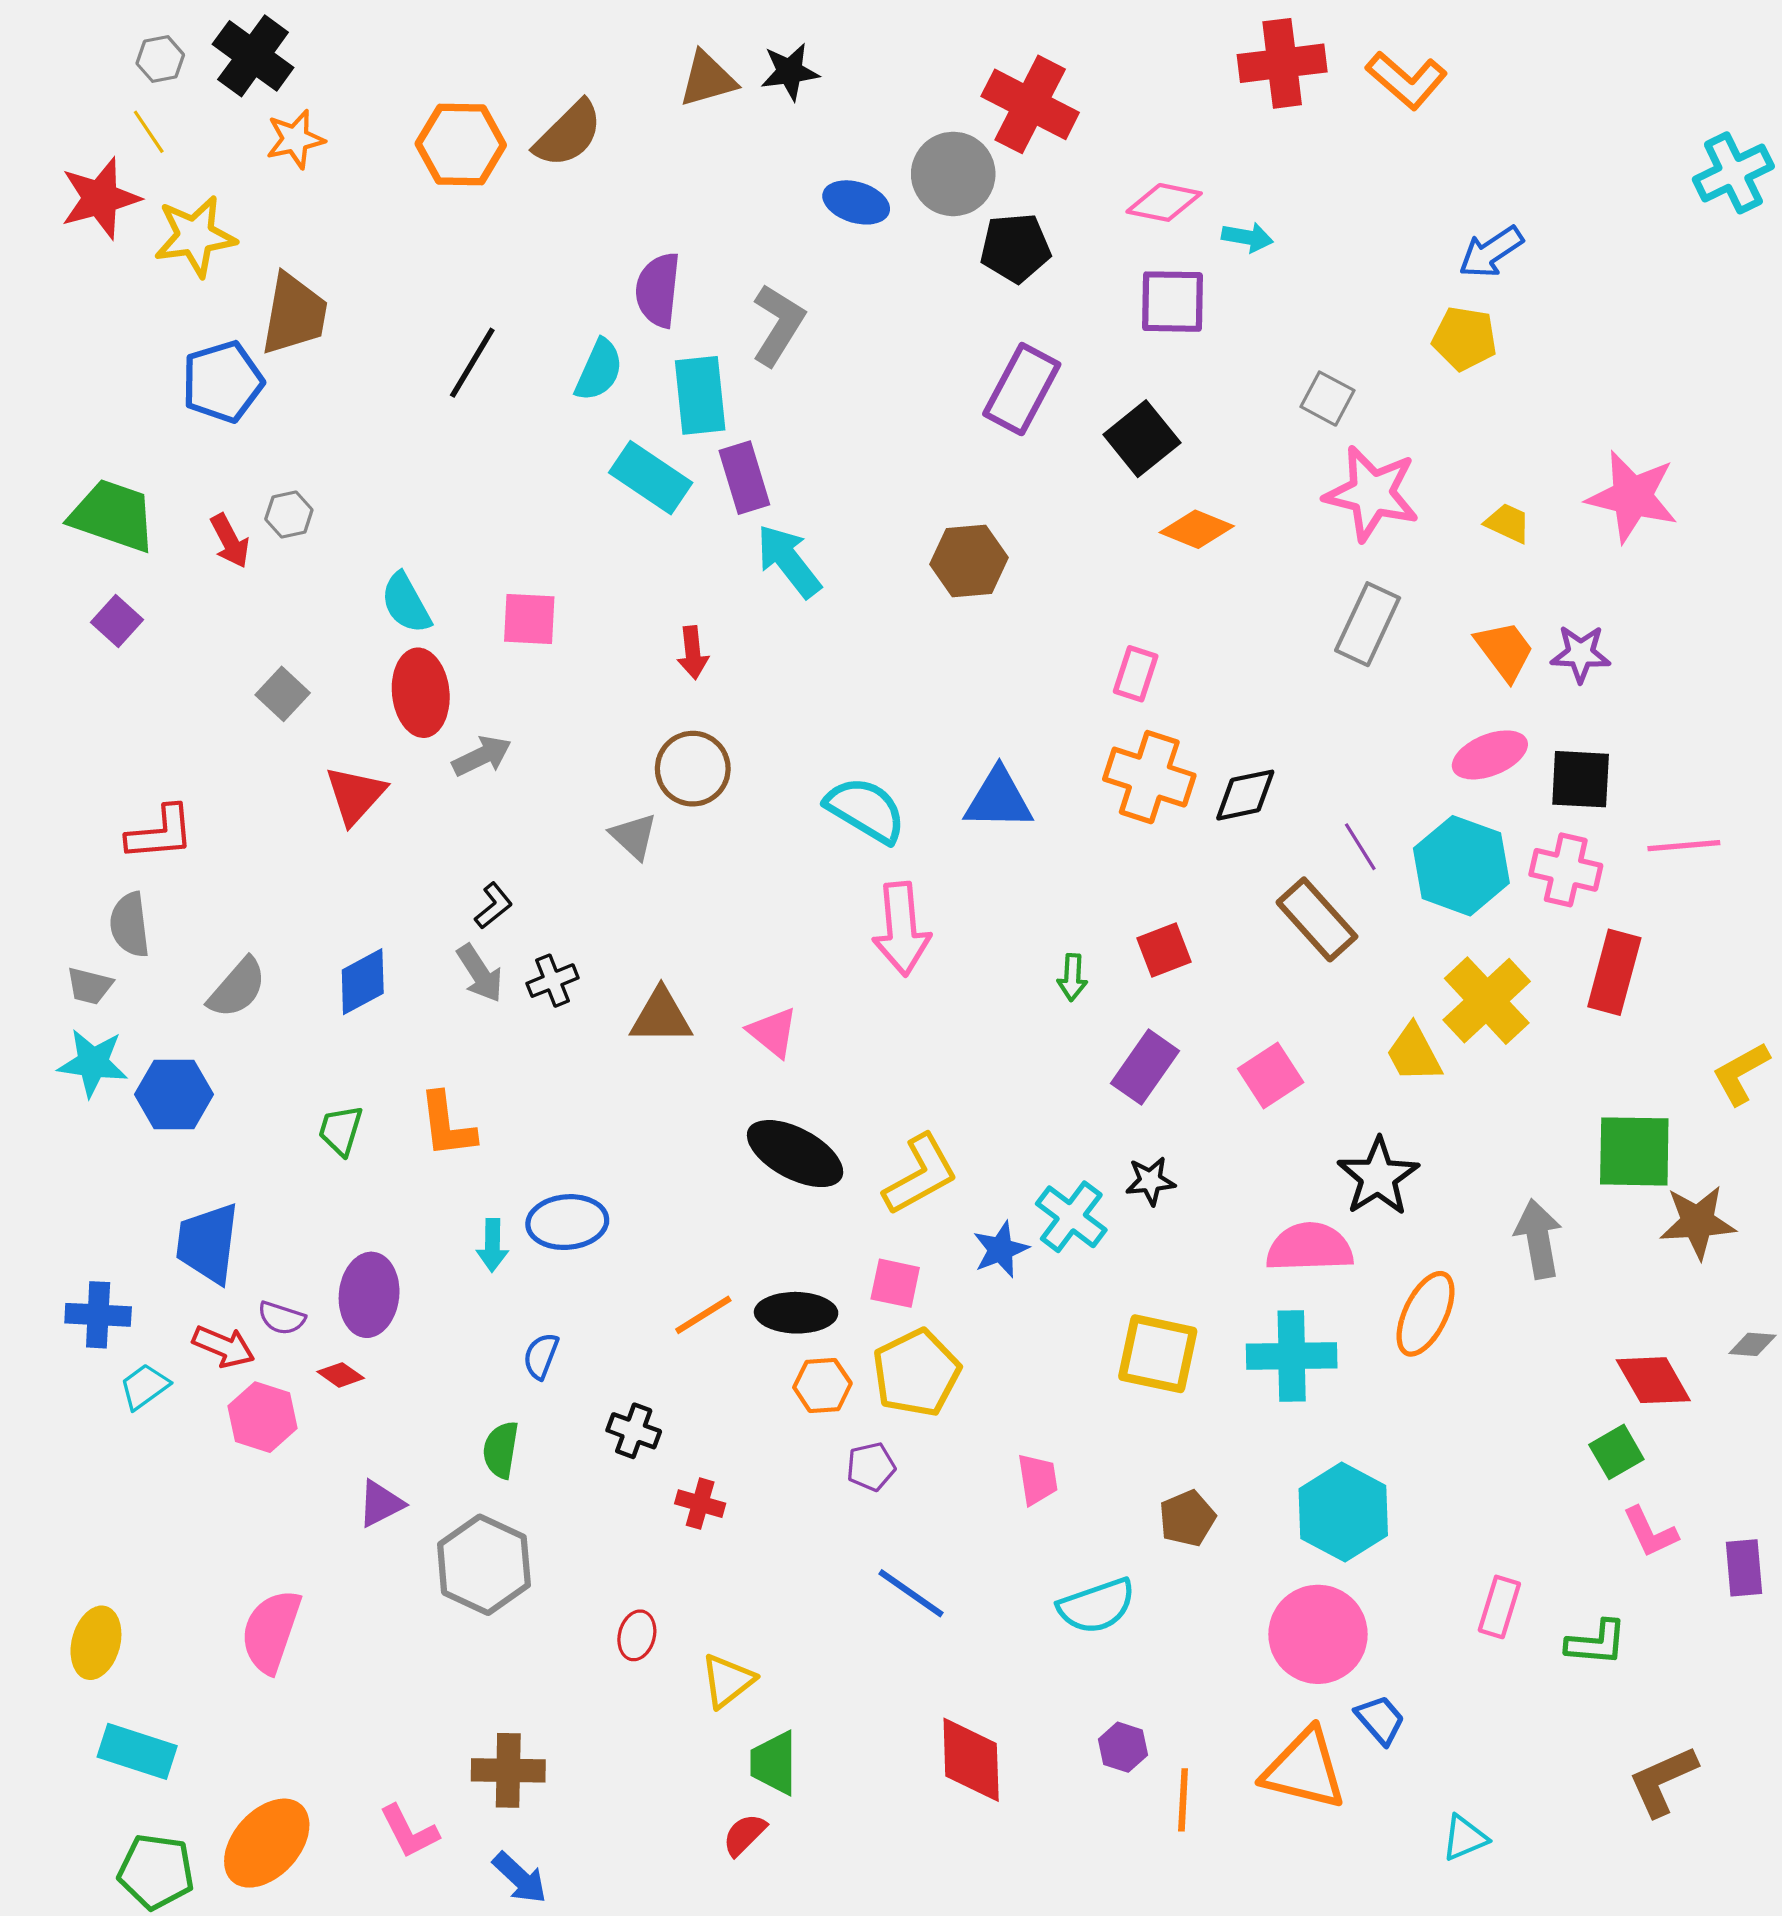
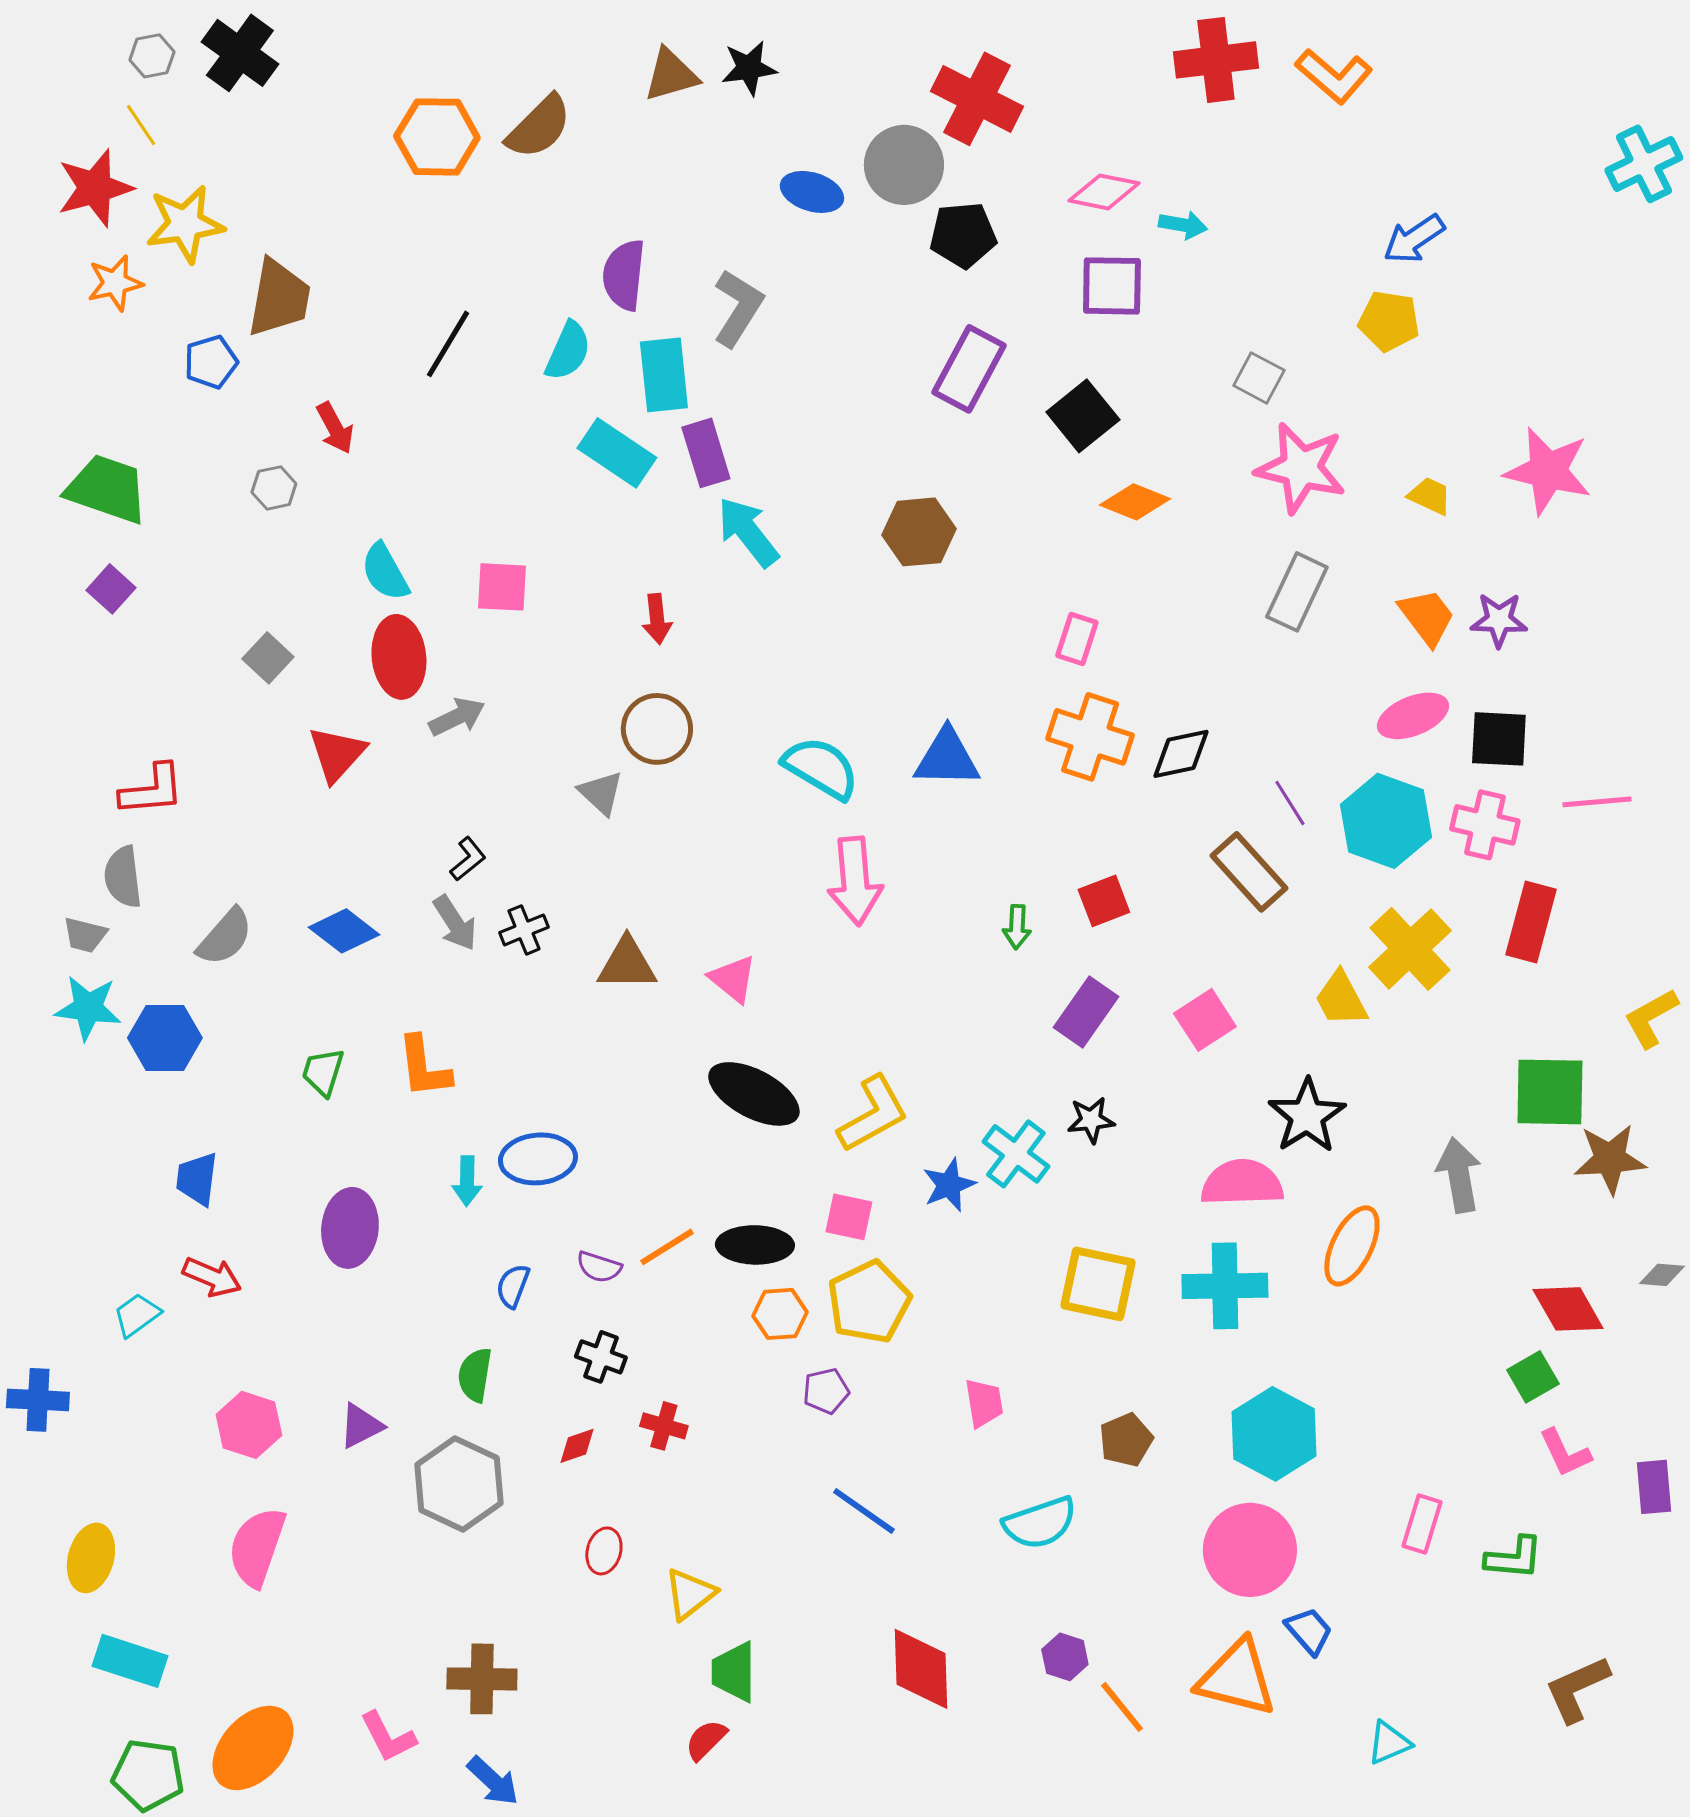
orange star: (295, 139) -> (115, 283), moved
blue pentagon: (222, 382) -> (211, 362), size x0.7
red arrow: (230, 541) -> (335, 428), moved
blue diamond: (363, 982) -> (344, 931), turned 66
blue trapezoid: (208, 1243) -> (197, 1179), size x0.7
blue cross: (98, 1315) -> (38, 1400), moved
purple semicircle: (282, 1318) -> (599, 1267), moved
red diamond: (341, 1375) -> (577, 1446), moved, turned -54
pink hexagon: (263, 1417) -> (249, 1425), moved
orange line: (1183, 1800) -> (1122, 1707), turned -42

